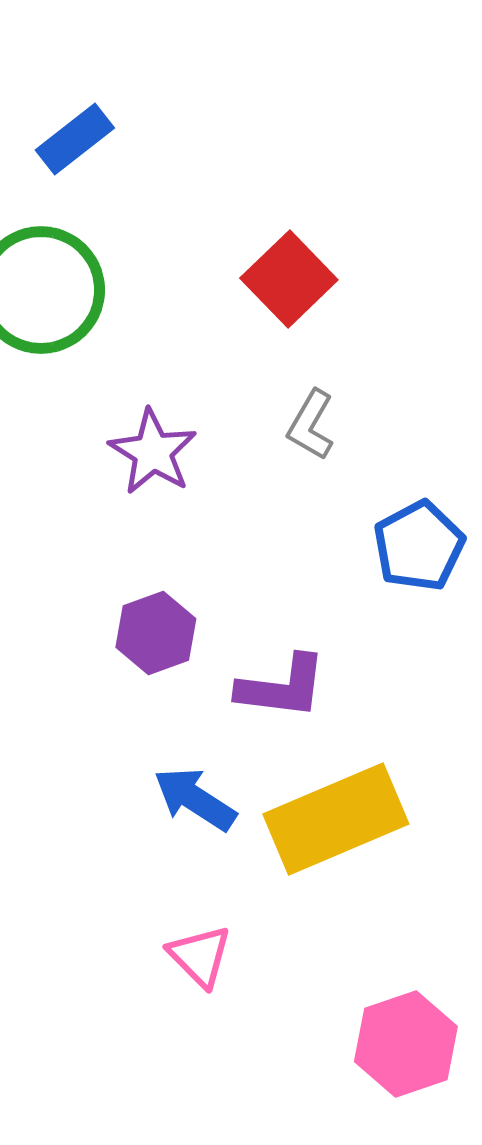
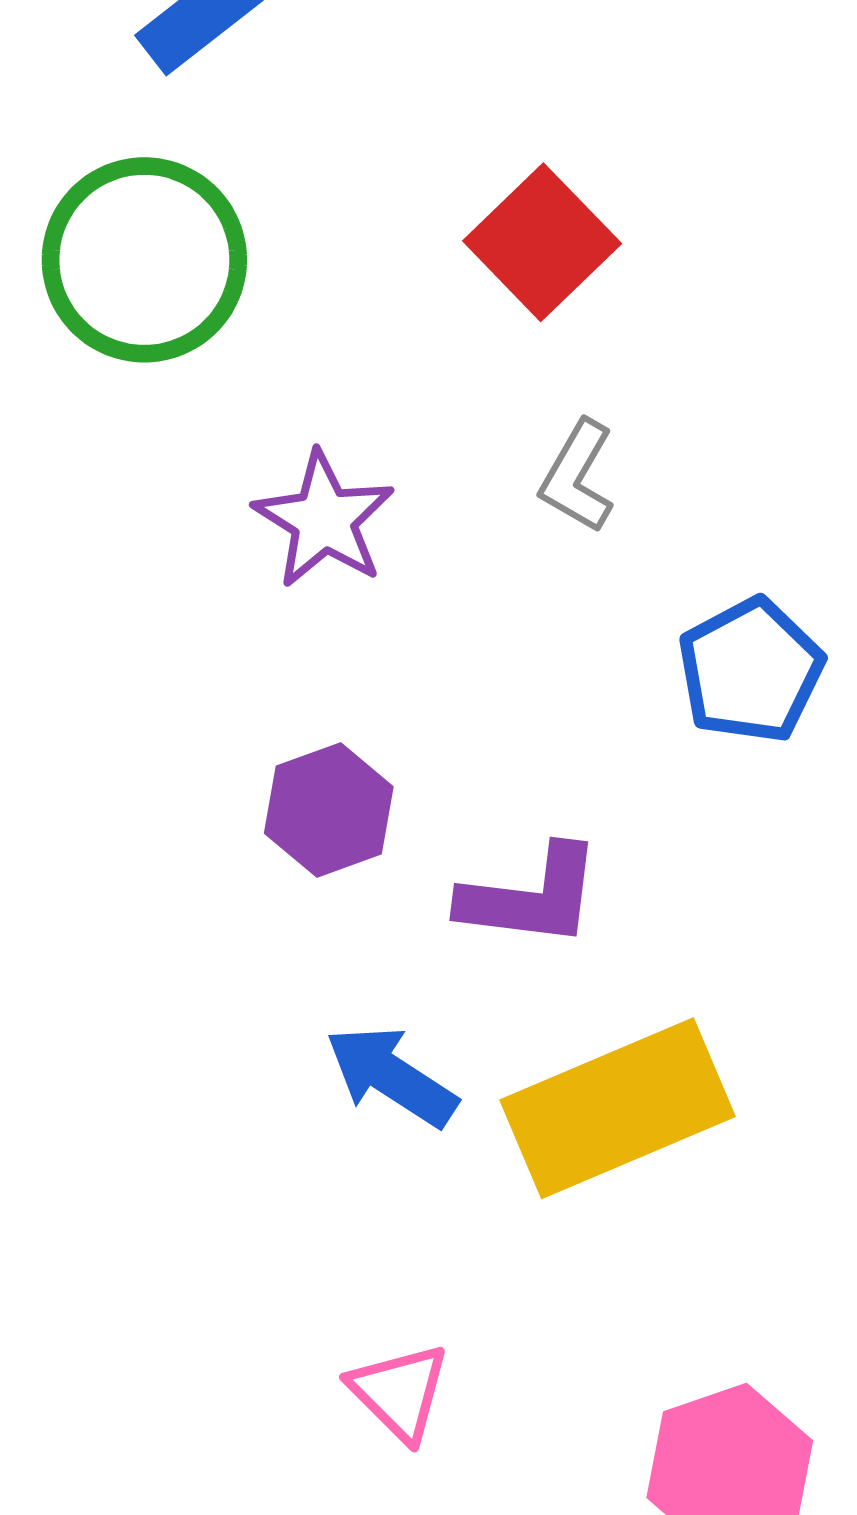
pink triangle: (200, 956) -> (399, 1392), moved

